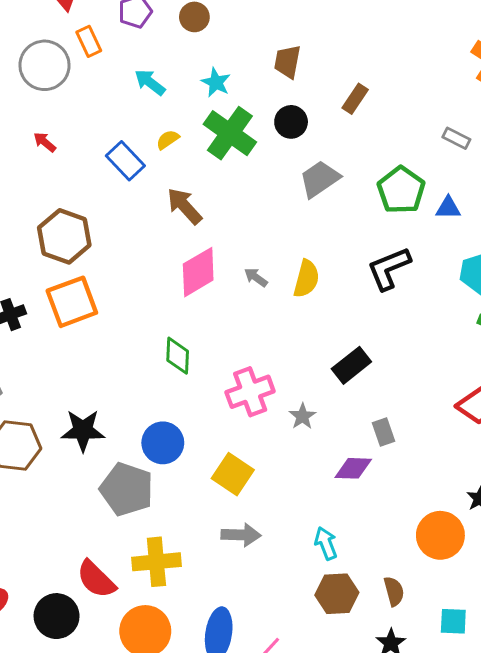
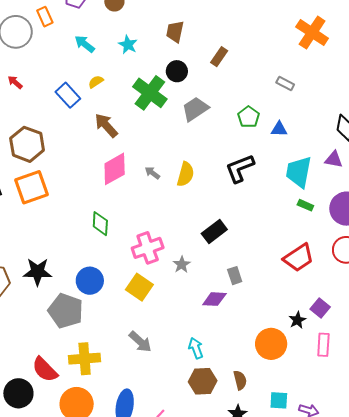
green cross: (230, 133) -> (150, 93), moved
green pentagon: (401, 190) -> (249, 117), size x0.7
yellow square: (233, 474) -> (139, 287), moved
gray arrow: (241, 535) -> (140, 342), turned 40

